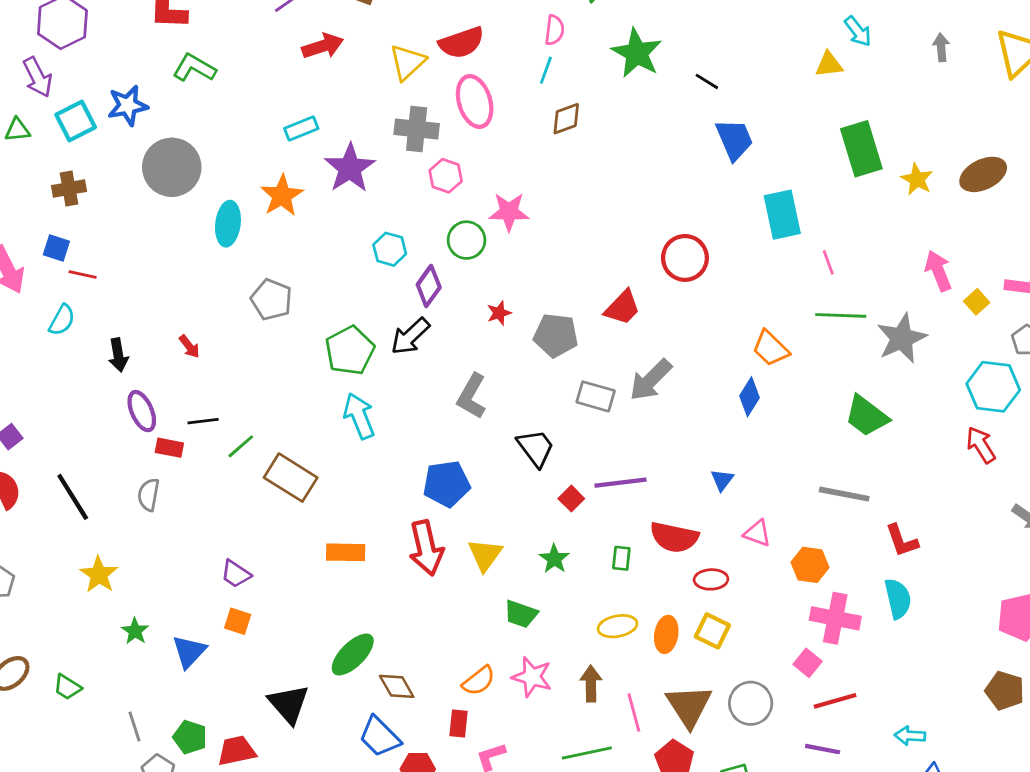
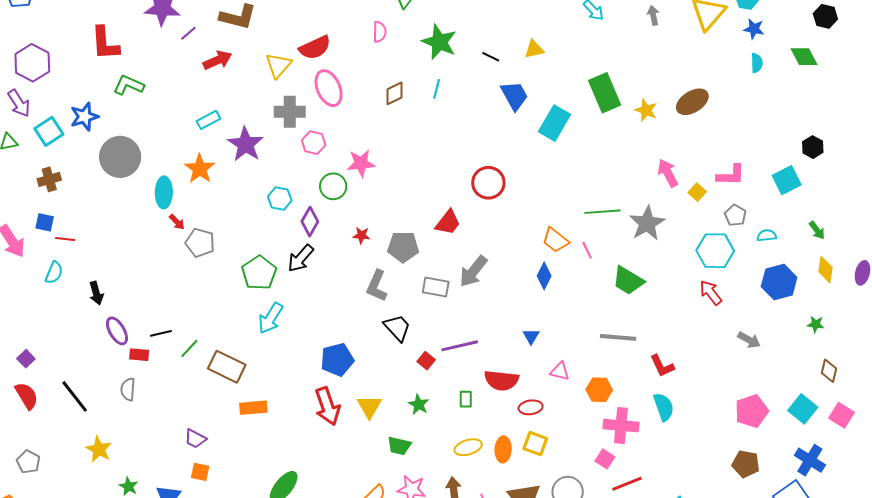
yellow triangle: (829, 64) -> (534, 49), moved
cyan line: (546, 70) -> (437, 89), moved
cyan rectangle: (782, 215) -> (554, 123), moved, turned 48
pink line: (828, 262) -> (587, 250), moved
red star: (499, 313) -> (361, 235), turned 30
red arrow: (189, 346) -> (177, 222), moved
gray L-shape: (472, 396) -> (377, 286), moved
cyan arrow: (359, 416) -> (271, 318), turned -120
orange rectangle: (346, 552) -> (253, 408), moved

